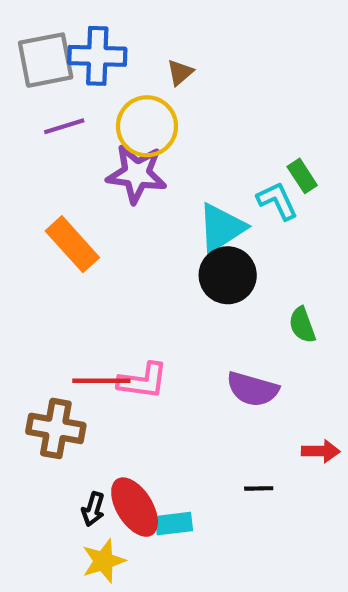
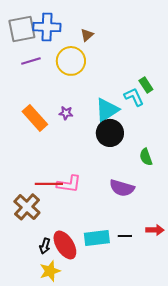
purple star: (137, 174) -> (66, 113), moved, size x0.5
brown cross: (56, 428) -> (27, 207), turned 32
red arrow: (321, 451) -> (155, 230), moved
cyan rectangle: (174, 524) -> (97, 238), moved, size x1.4

